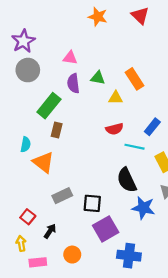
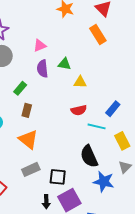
pink triangle: (70, 58) -> (40, 46), turned -32
orange rectangle: (134, 79) -> (98, 34), moved
green rectangle: (49, 106) -> (20, 88), size x0.6
orange triangle: (43, 162) -> (28, 139), moved
black arrow: (50, 231) -> (46, 202), moved, turned 144

